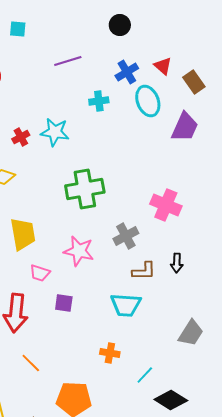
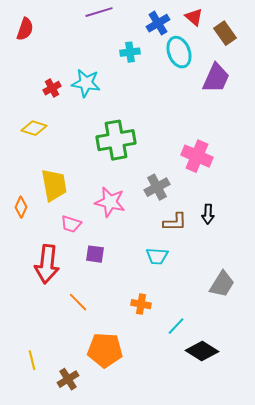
cyan trapezoid: (126, 305) -> (157, 256), size x0.7
orange line: (31, 363) -> (78, 302), moved

